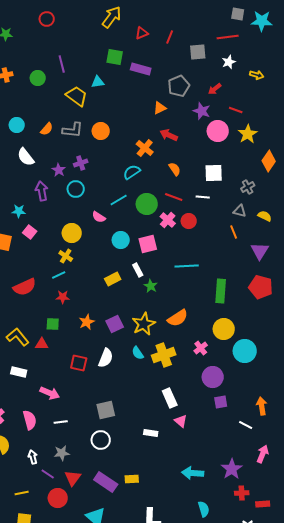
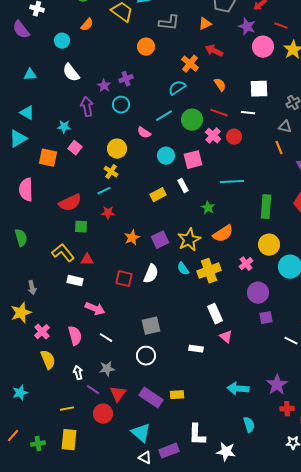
orange semicircle: (47, 129) -> (87, 25), moved
gray L-shape: (73, 130) -> (169, 23), moved
green star: (151, 286) -> (208, 208), moved
green square: (53, 324) -> (81, 227), moved
white rectangle: (19, 372) -> (75, 281), moved
white line: (61, 422) -> (106, 338), turned 40

